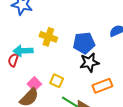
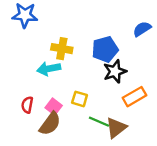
cyan arrow: (23, 51) -> (49, 69), moved
red semicircle: (13, 60) -> (27, 105), moved

